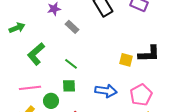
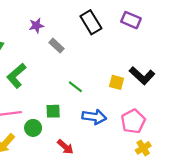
black L-shape: (149, 54) -> (142, 76), turned 45
green line: (71, 64) -> (75, 87), moved

